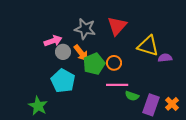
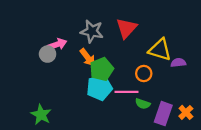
gray circle: (63, 52) -> (48, 54), moved
orange circle: (114, 63) -> (144, 74), moved
cyan pentagon: (63, 81) -> (99, 88), moved, turned 30

